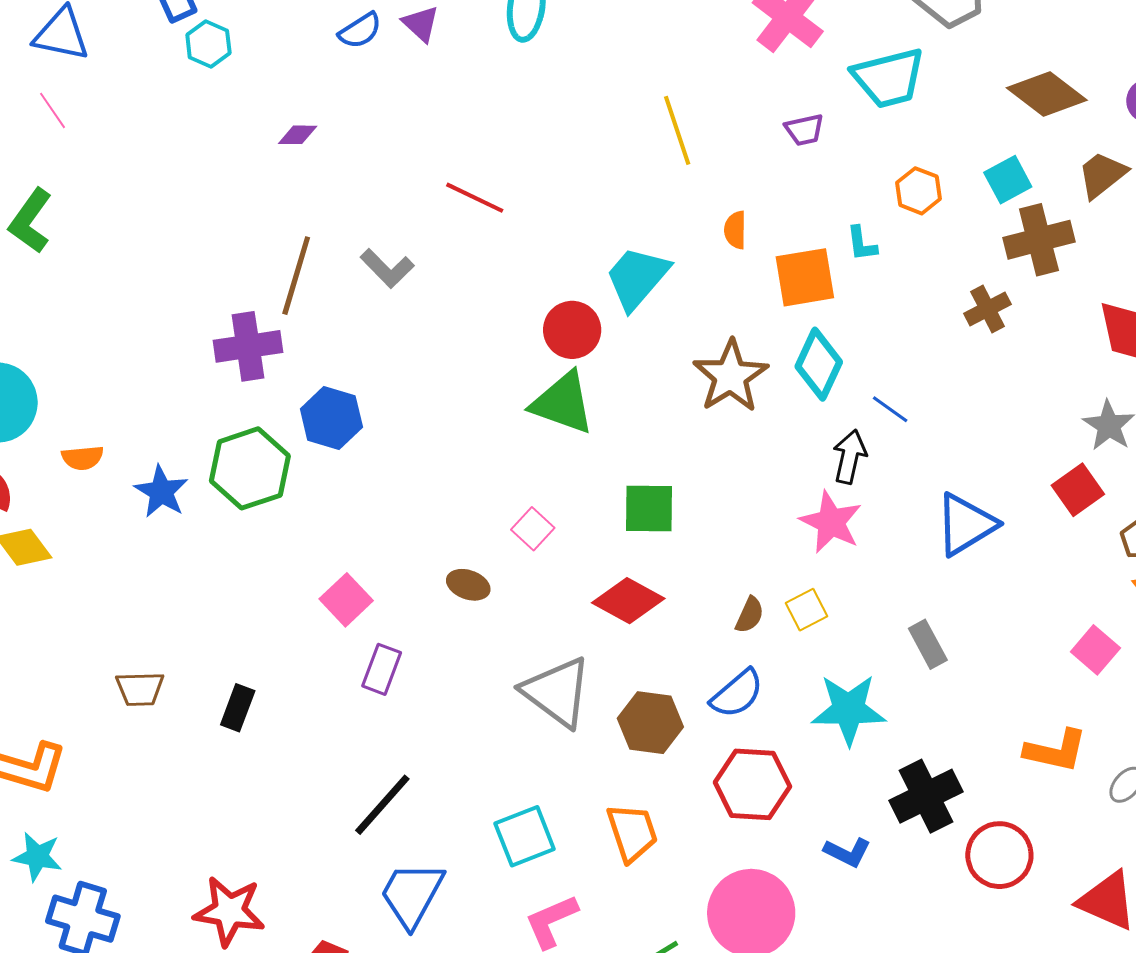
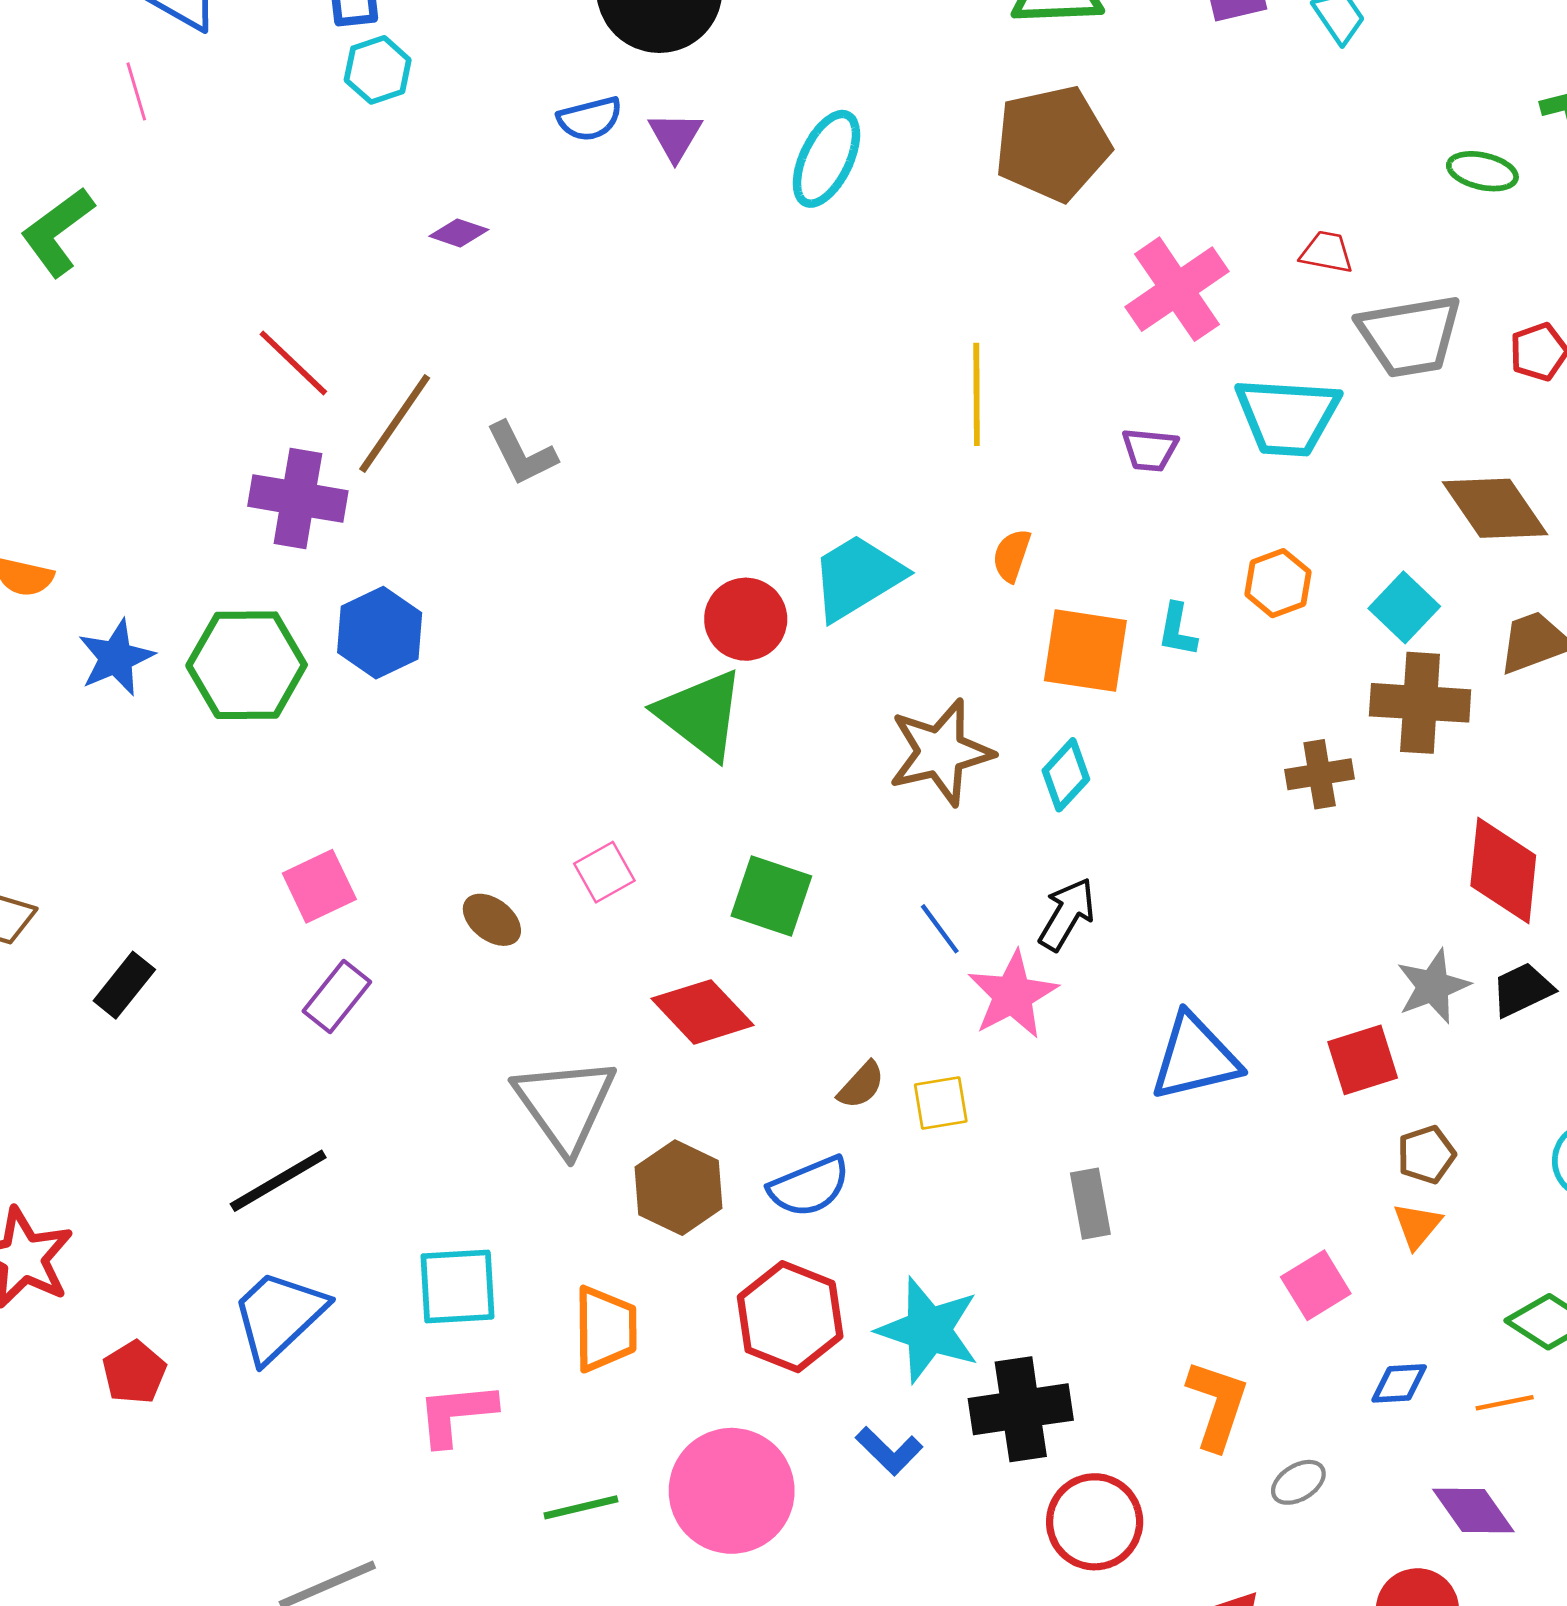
cyan square: (1008, 180) -> (1404, 607), turned -36
red line: (475, 198) -> (293, 363), moved
cyan diamond: (819, 364) -> (1066, 775), size x0.7
blue line: (890, 409) -> (940, 929), moved
cyan star: (849, 710) -> (928, 1330), moved
orange L-shape: (1056, 751) -> (1217, 1405), turned -102

